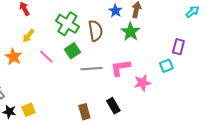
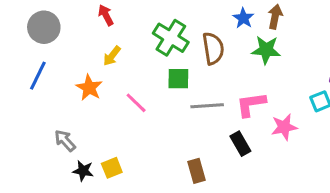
green star: (130, 32) -> (266, 50), turned -30
green square: (72, 51) -> (178, 79), turned 35
pink line: (46, 57) -> (136, 103), moved
black rectangle: (113, 106) -> (240, 144), moved

